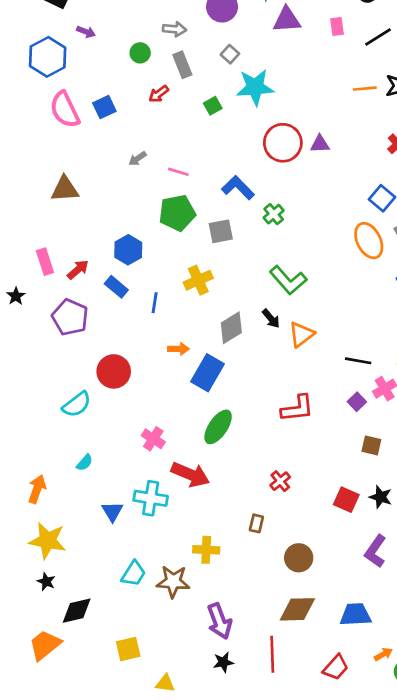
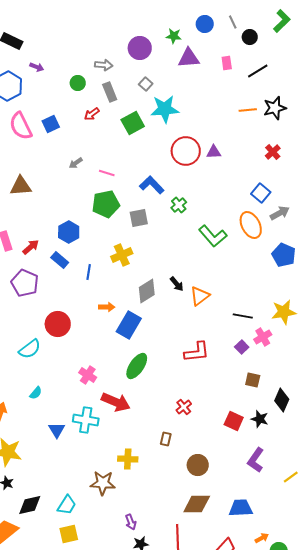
green square: (213, 106) -> (133, 123), size x1.6
green L-shape: (288, 280) -> (213, 236), moved
cyan trapezoid: (133, 574) -> (67, 505), moved
purple arrow: (219, 621) -> (131, 522), moved, size x0.6

